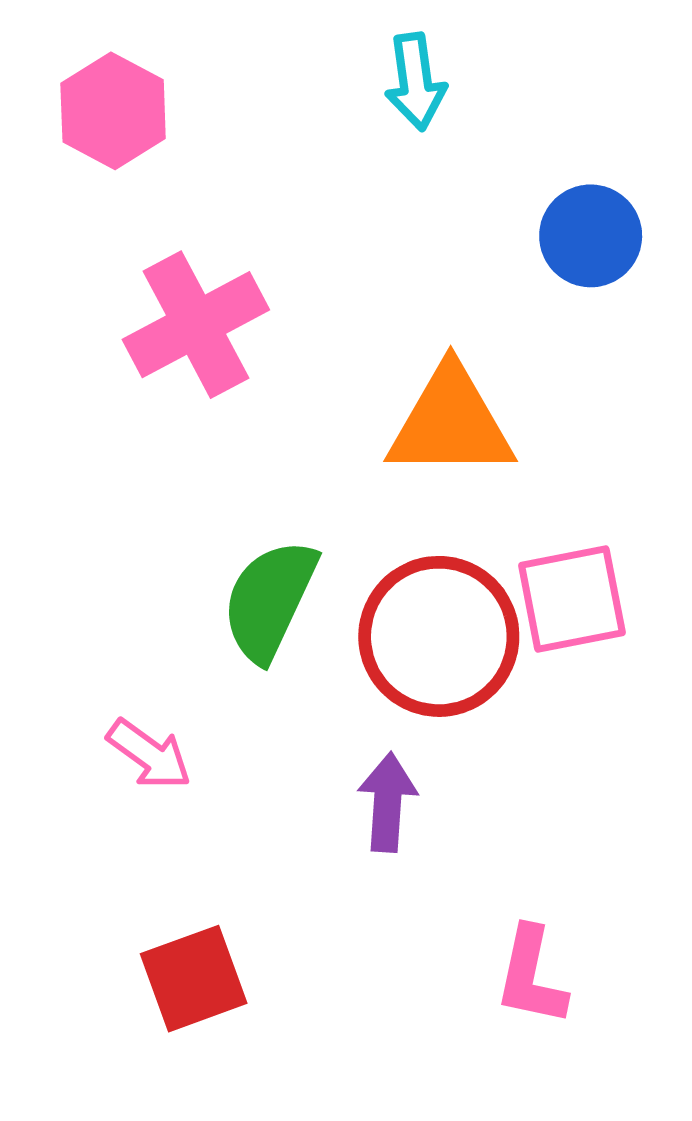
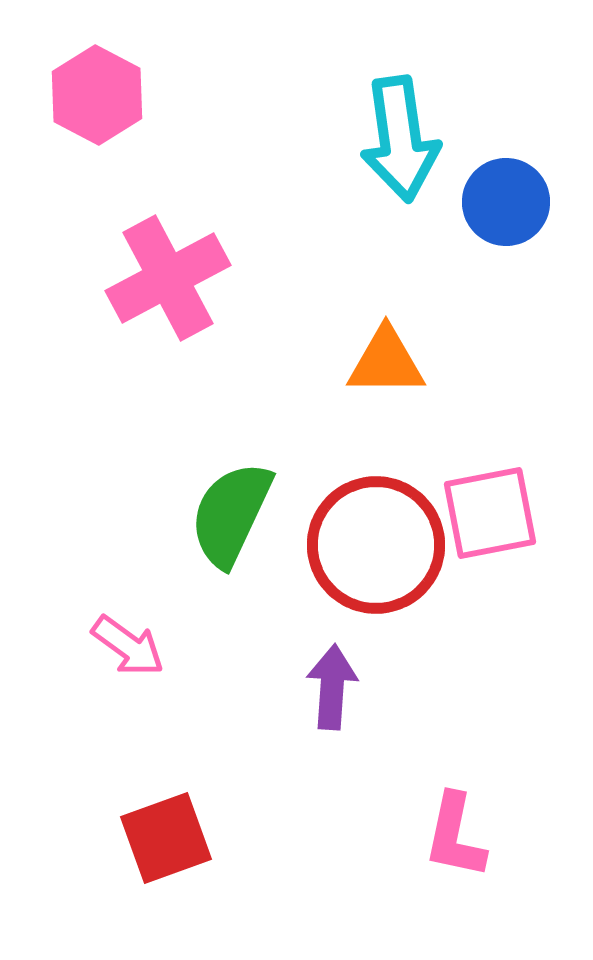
cyan arrow: (415, 82) -> (400, 139), moved, size x1.5
orange triangle: (451, 423) -> (386, 362), size x0.7

